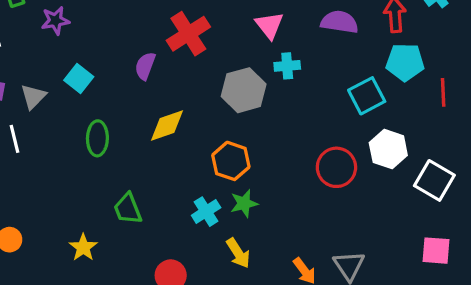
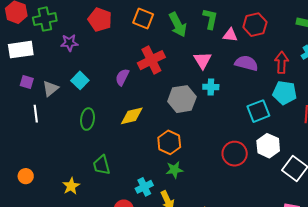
cyan cross: (206, 212) -> (144, 187), moved

